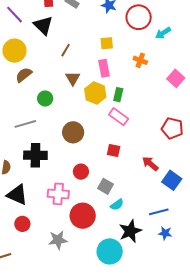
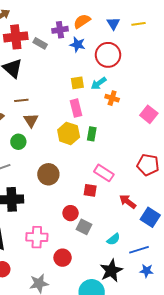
cyan arrow: (163, 33) -> (99, 83), moved
brown line: (66, 50) -> (21, 100), moved, turned 56
brown triangle: (73, 78) -> (31, 120), moved
pink rectangle: (119, 117) -> (104, 173), moved
red circle: (81, 172) -> (71, 213), moved
cyan semicircle: (117, 205) -> (114, 239), moved
red circle: (83, 216) -> (63, 258), size x0.7

